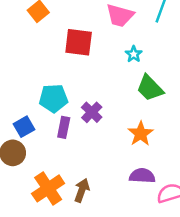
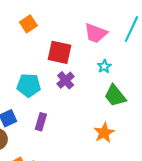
cyan pentagon: (53, 98) -> (29, 85), moved
purple cross: (92, 112) -> (66, 80), moved

